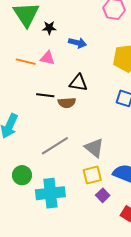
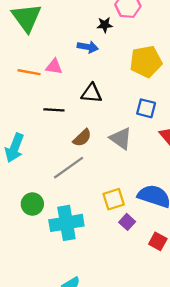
black star: (49, 28) -> (105, 25), moved
brown semicircle: (67, 103) -> (82, 138), moved, turned -36
gray triangle: (94, 148) -> (121, 139), moved

